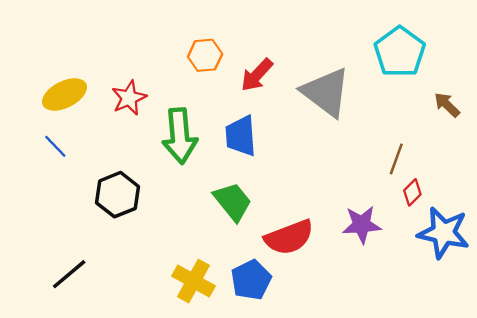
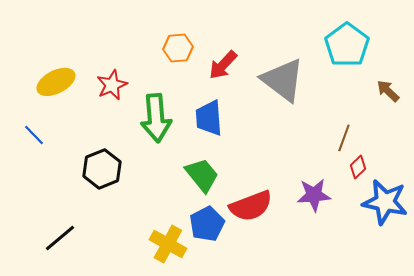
blue line: (55, 146) -> (34, 135), moved
blue pentagon: (251, 280) -> (207, 224), moved

